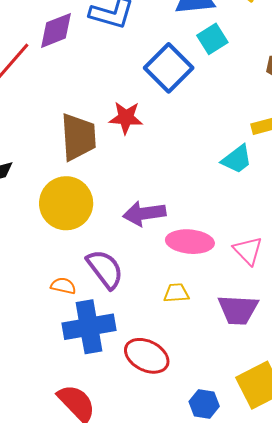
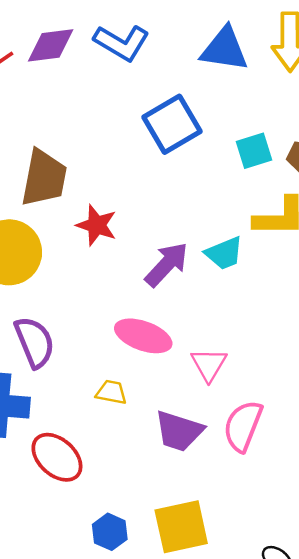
cyan square: (212, 39) -> (254, 151), moved
red star: (126, 118) -> (97, 225), moved
purple arrow: (144, 213) -> (167, 264), moved, turned 126

